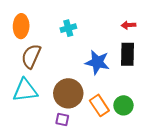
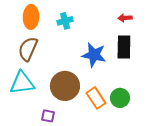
orange ellipse: (21, 26) -> (31, 17), moved
purple square: (62, 119) -> (48, 116), moved

